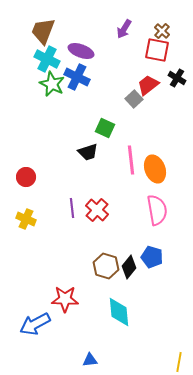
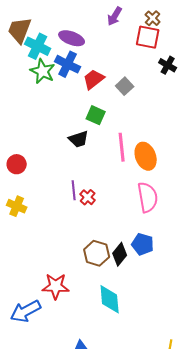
brown trapezoid: (43, 31) -> (20, 30), moved
red trapezoid: (148, 85) -> (94, 79), moved
purple line: (72, 208) -> (74, 190), moved
red cross: (97, 210) -> (88, 197), size x0.7

